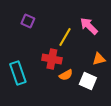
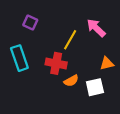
cyan rectangle: (18, 73) -> (19, 58), moved
white square: (88, 81) -> (95, 87), turned -36

